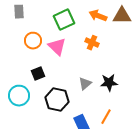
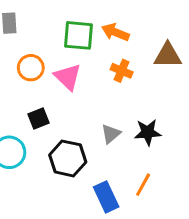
orange arrow: (98, 16) -> (115, 32), moved
brown triangle: (122, 16) -> (168, 55), moved
green square: (64, 20) -> (78, 35), turned 30

